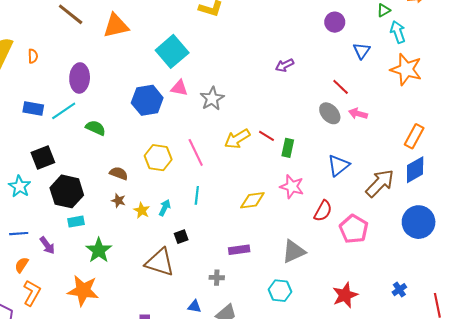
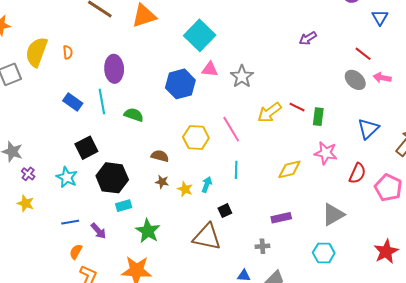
blue rectangle: (33, 109) -> (73, 102), turned 30
cyan line: (64, 111) -> (102, 101), turned -60

